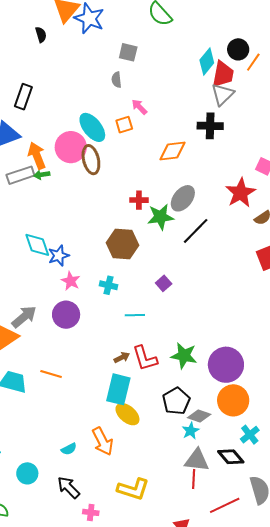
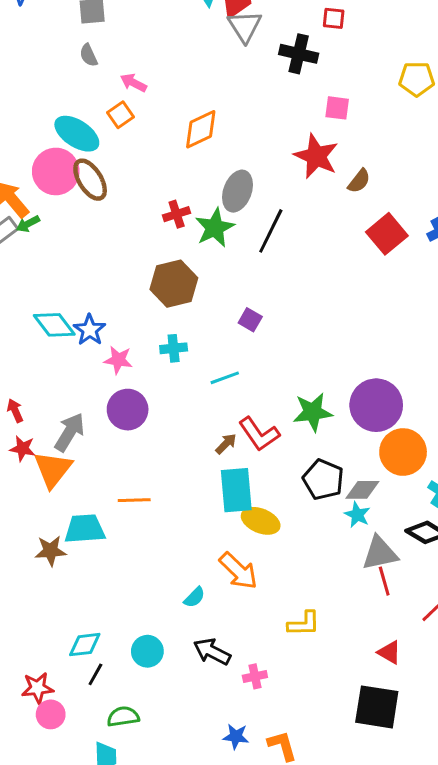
black cross: (210, 126) -> (299, 54), moved, turned 30
yellow L-shape: (133, 489) -> (304, 624), size x0.7

